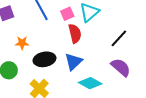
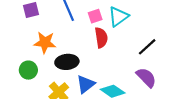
orange star: (22, 43) -> (45, 43), size x1.5
blue triangle: (74, 62) -> (86, 84), moved

